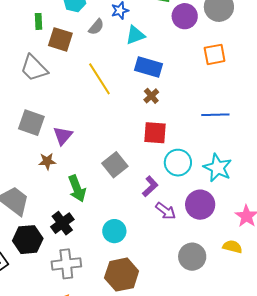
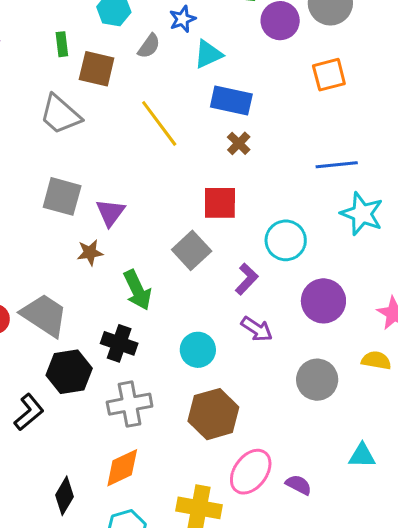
red square: (155, 133) -> (220, 203), moved
cyan star: (218, 168) -> (362, 214), moved
purple arrow: (166, 211) -> (257, 329), moved
black cross: (62, 223) -> (119, 343), turned -30

